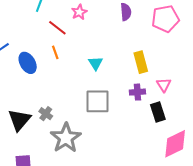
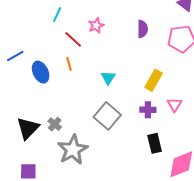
yellow rectangle: (141, 62) -> (154, 80), turned 40
gray square: (97, 101) -> (107, 116), turned 36
black rectangle: (158, 112) -> (155, 143), moved

